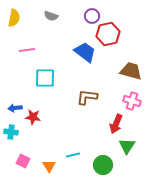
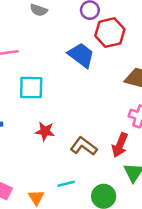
brown L-shape: (87, 97) -> (84, 146), moved, turned 30
red star: (33, 117) -> (45, 131), moved

